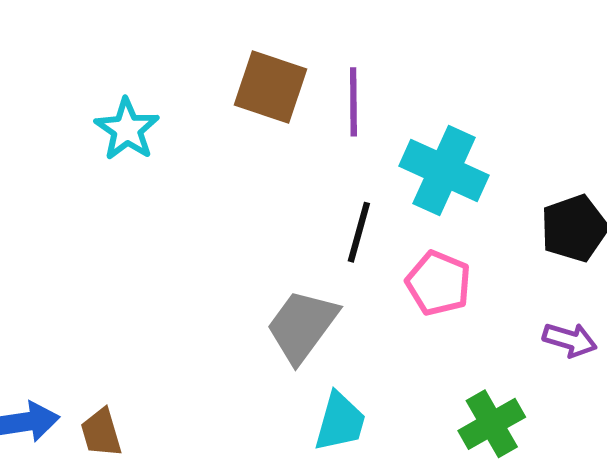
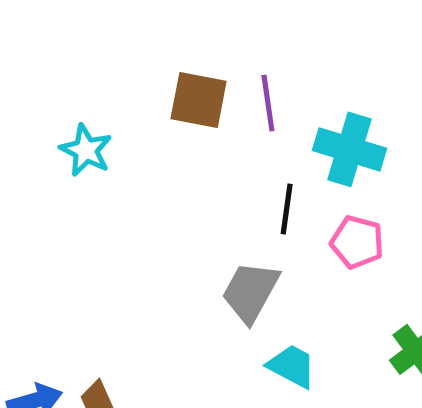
cyan trapezoid: (340, 422) -> (292, 366), turned -70

